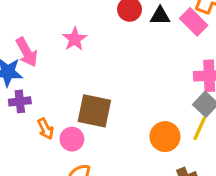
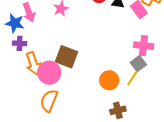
orange arrow: (46, 129) -> (33, 63), size x1.6
pink circle: (72, 139) -> (49, 73), size x1.5

